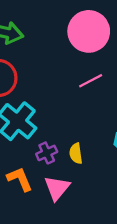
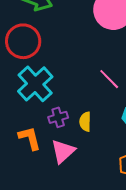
pink line: (91, 81) -> (109, 79), moved, turned 65

